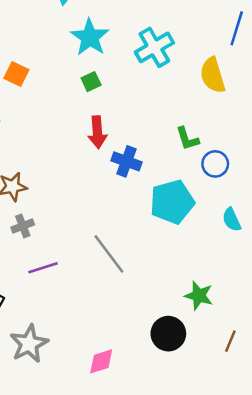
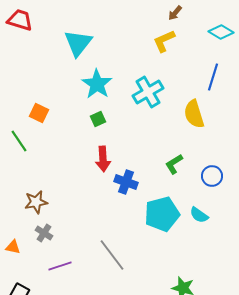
green L-shape: (187, 139) -> (174, 164), turned 75
blue circle: (215, 164) -> (212, 176), moved
cyan semicircle: (232, 220) -> (199, 215), moved, turned -30
gray cross: (23, 226) -> (44, 233), turned -36

